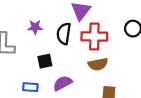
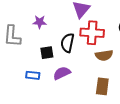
black semicircle: (64, 34) -> (68, 43), moved
brown semicircle: (98, 64) -> (104, 55), moved

